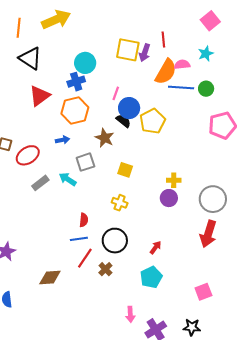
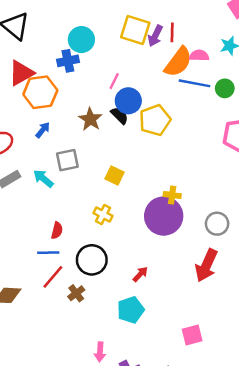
red line: (163, 40) -> (172, 32), moved
orange hexagon: (75, 110) -> (40, 92), moved
brown star: (105, 138) -> (90, 119), moved
blue arrow: (62, 140) -> (43, 130), turned -48
purple circle: (169, 198) -> (164, 216), size x1.8
gray circle: (213, 199) -> (217, 224), size x0.7

